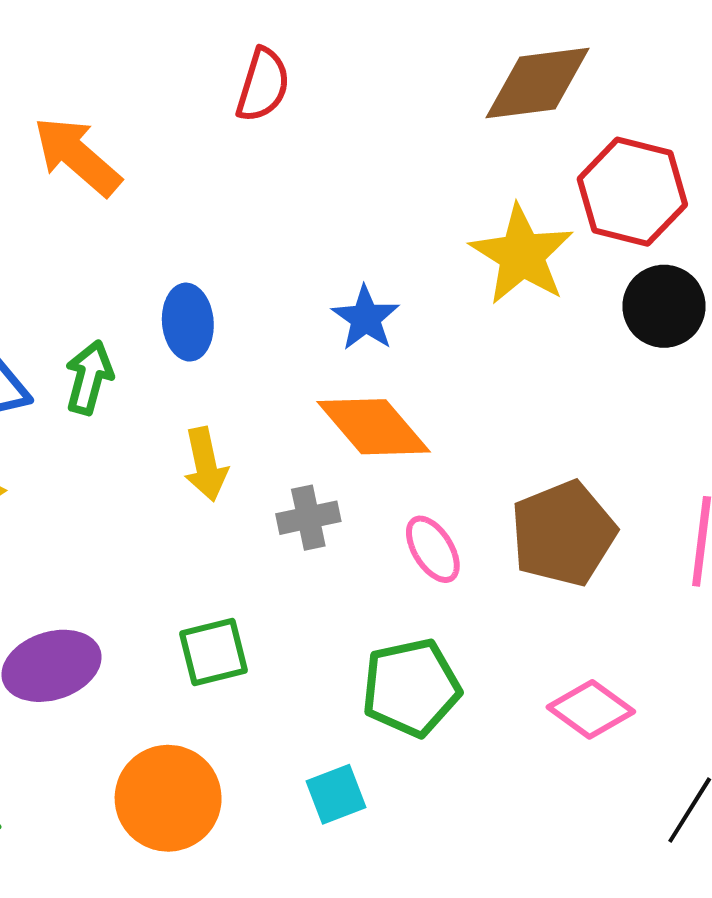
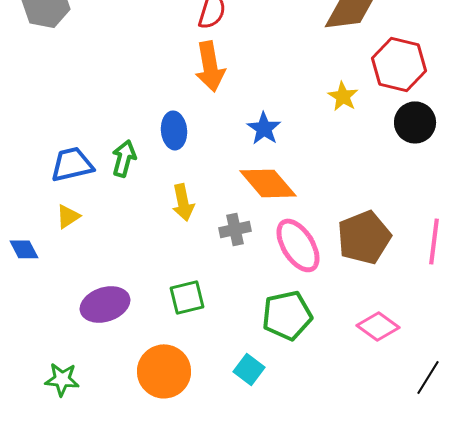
orange arrow: (77, 156) -> (210, 66), moved, turned -141
yellow star: (522, 255) -> (343, 96), size x0.6
pink ellipse: (433, 549) -> (298, 245), size x1.6
cyan square: (336, 794) -> (249, 369), turned -32

